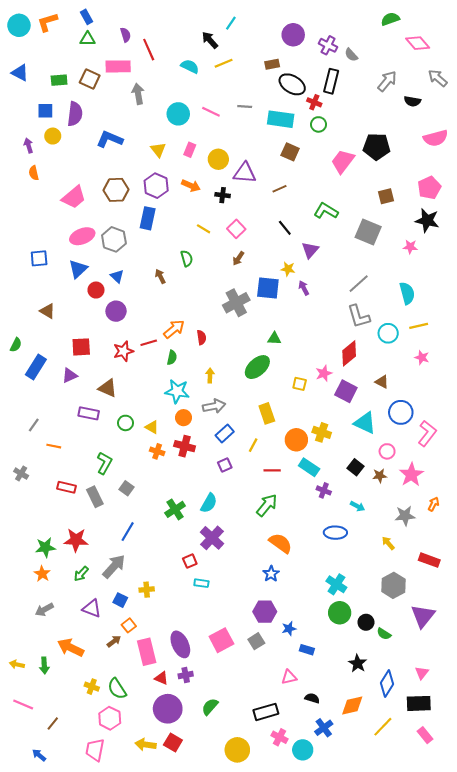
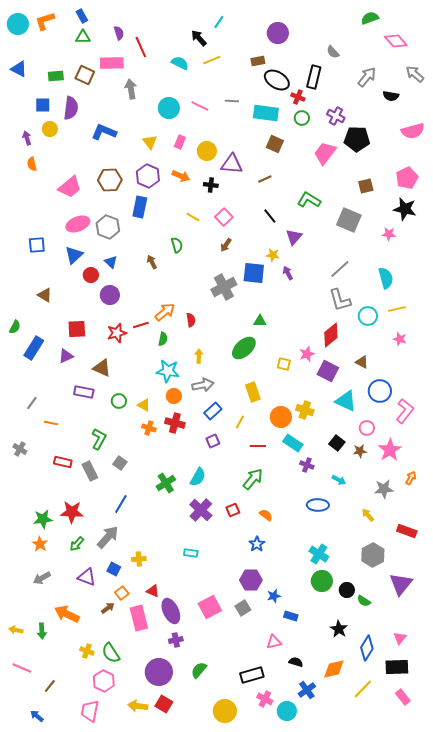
purple cross: (328, 45) -> (336, 116), moved
orange semicircle: (281, 543) -> (266, 515), size x0.6
red square: (190, 561) -> (233, 510), moved
red triangle: (161, 678) -> (153, 591), moved

